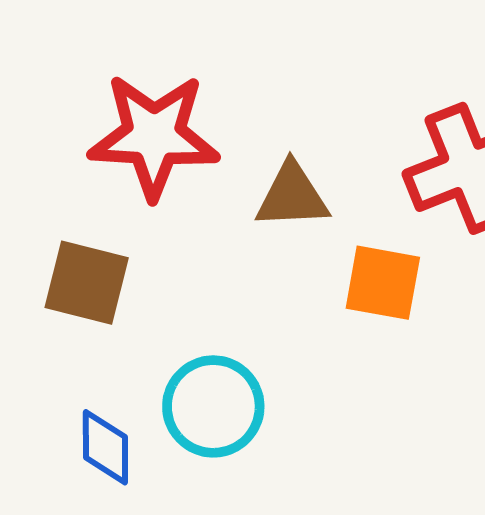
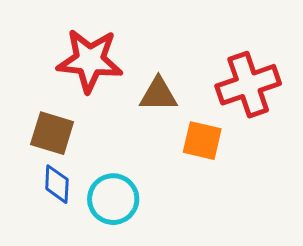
blue diamond: (105, 447) -> (57, 184), moved

